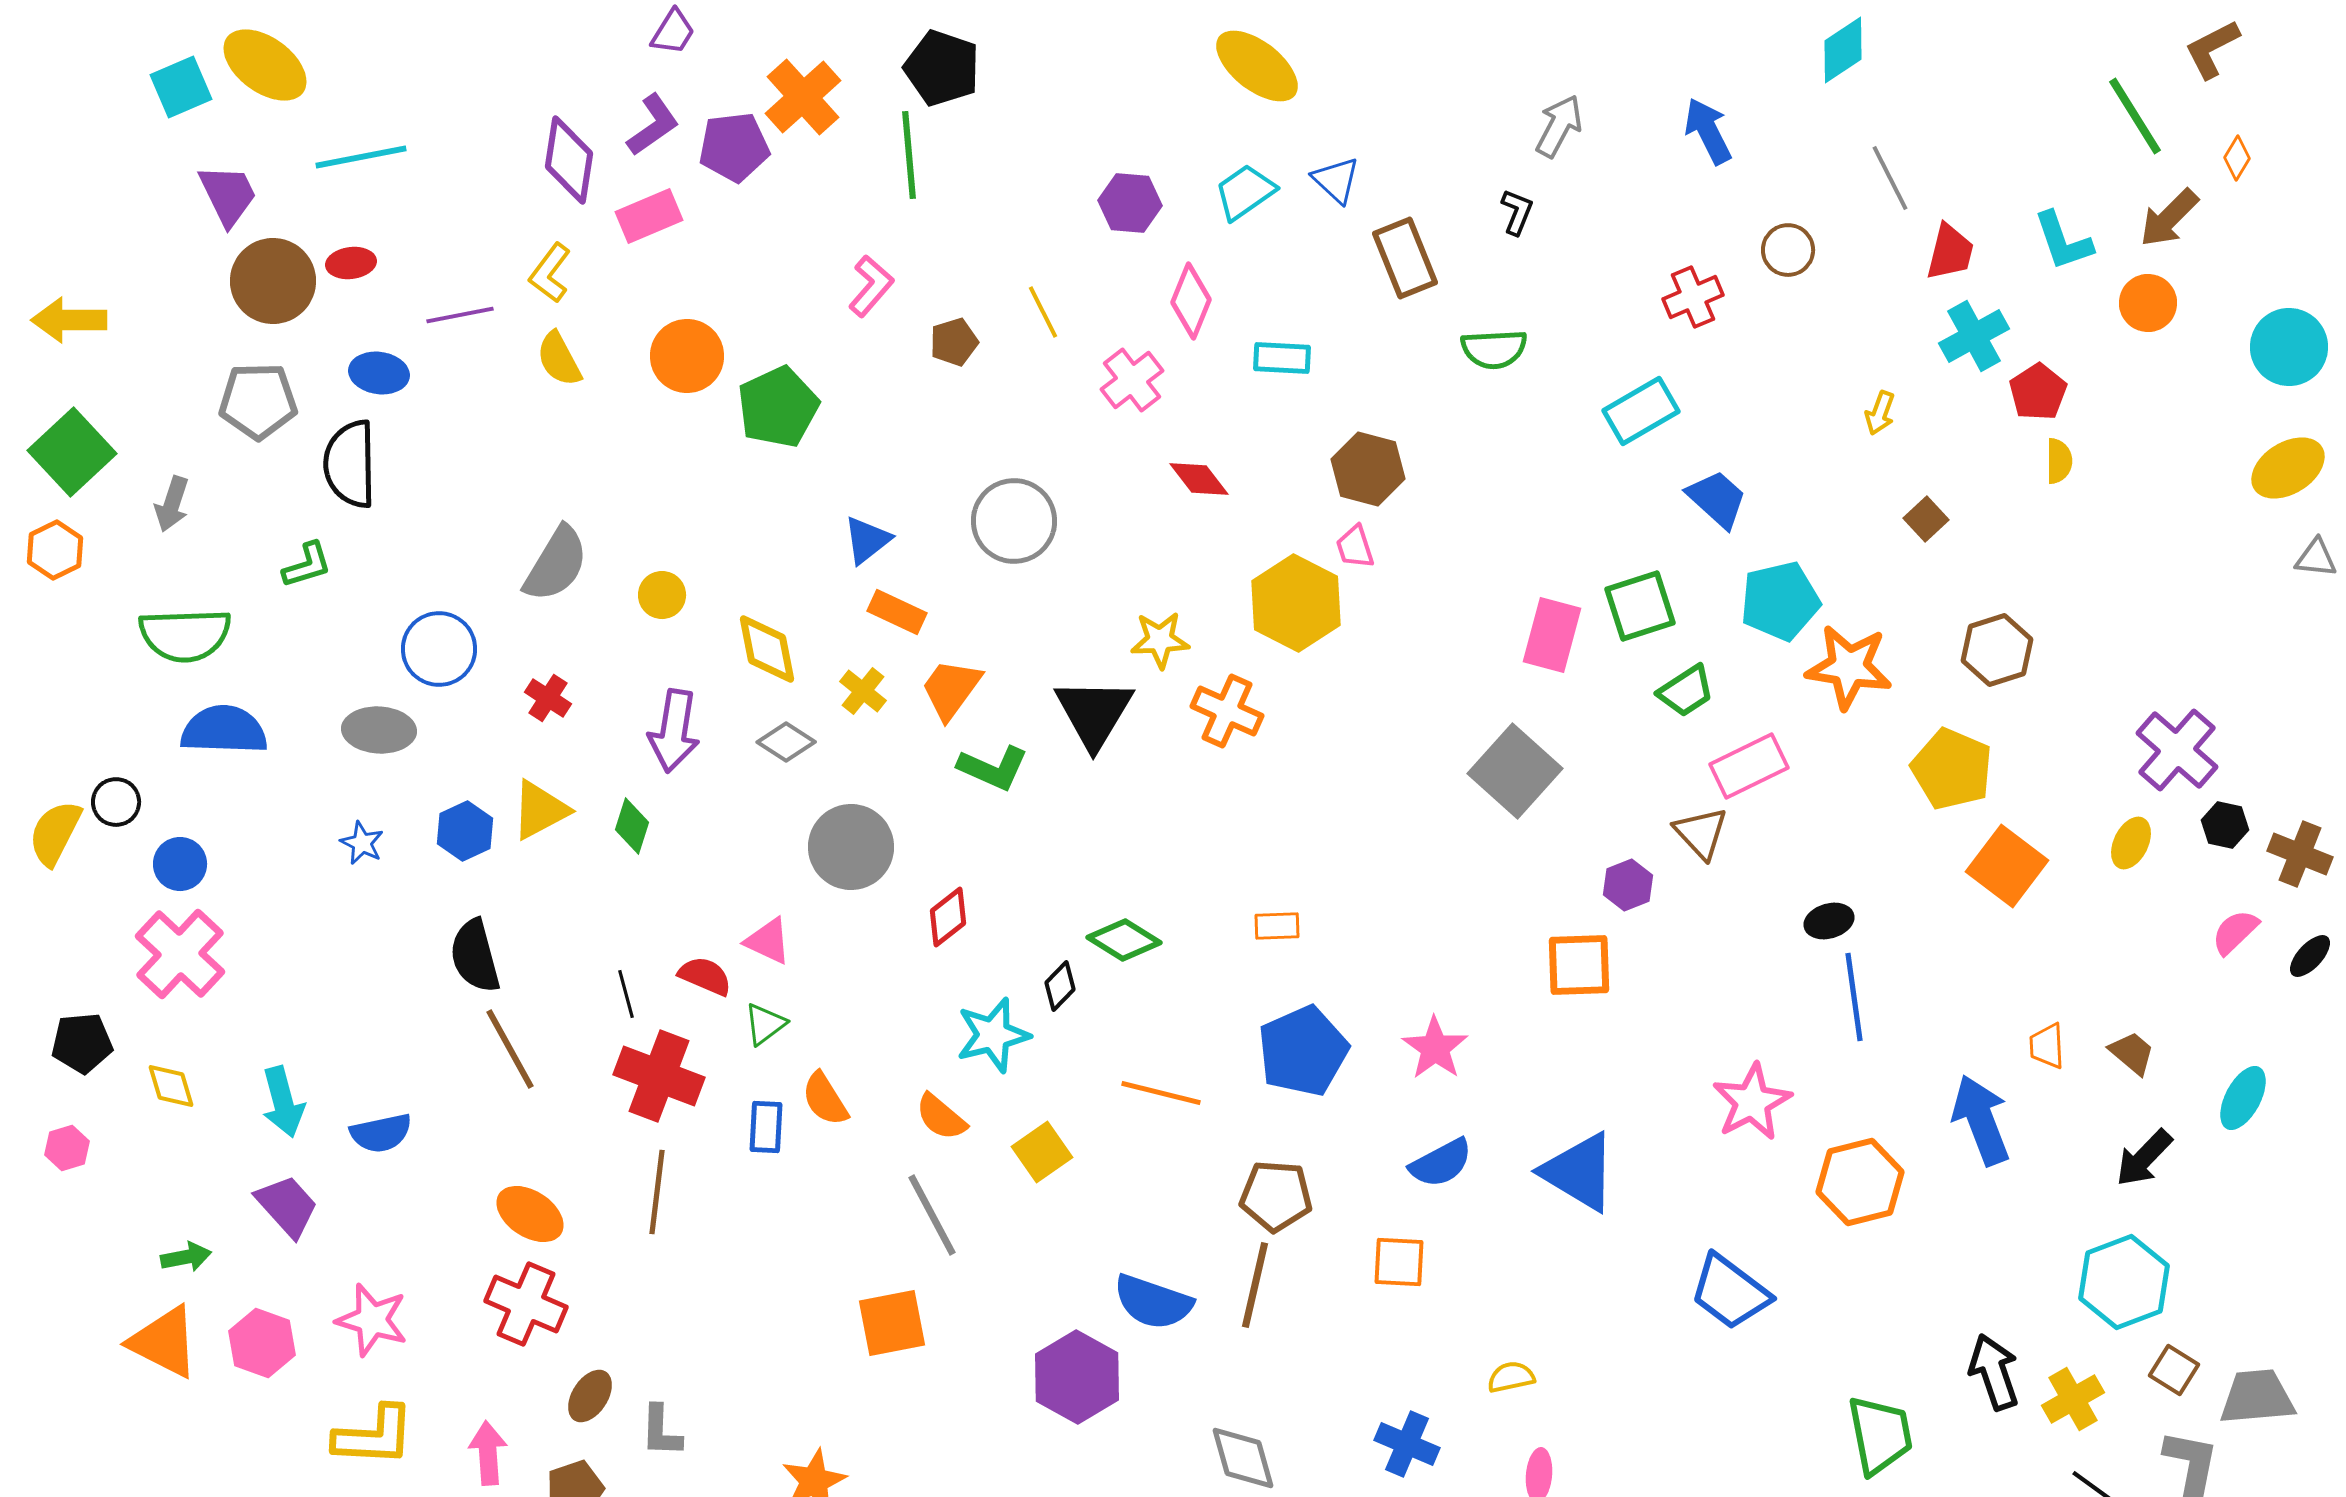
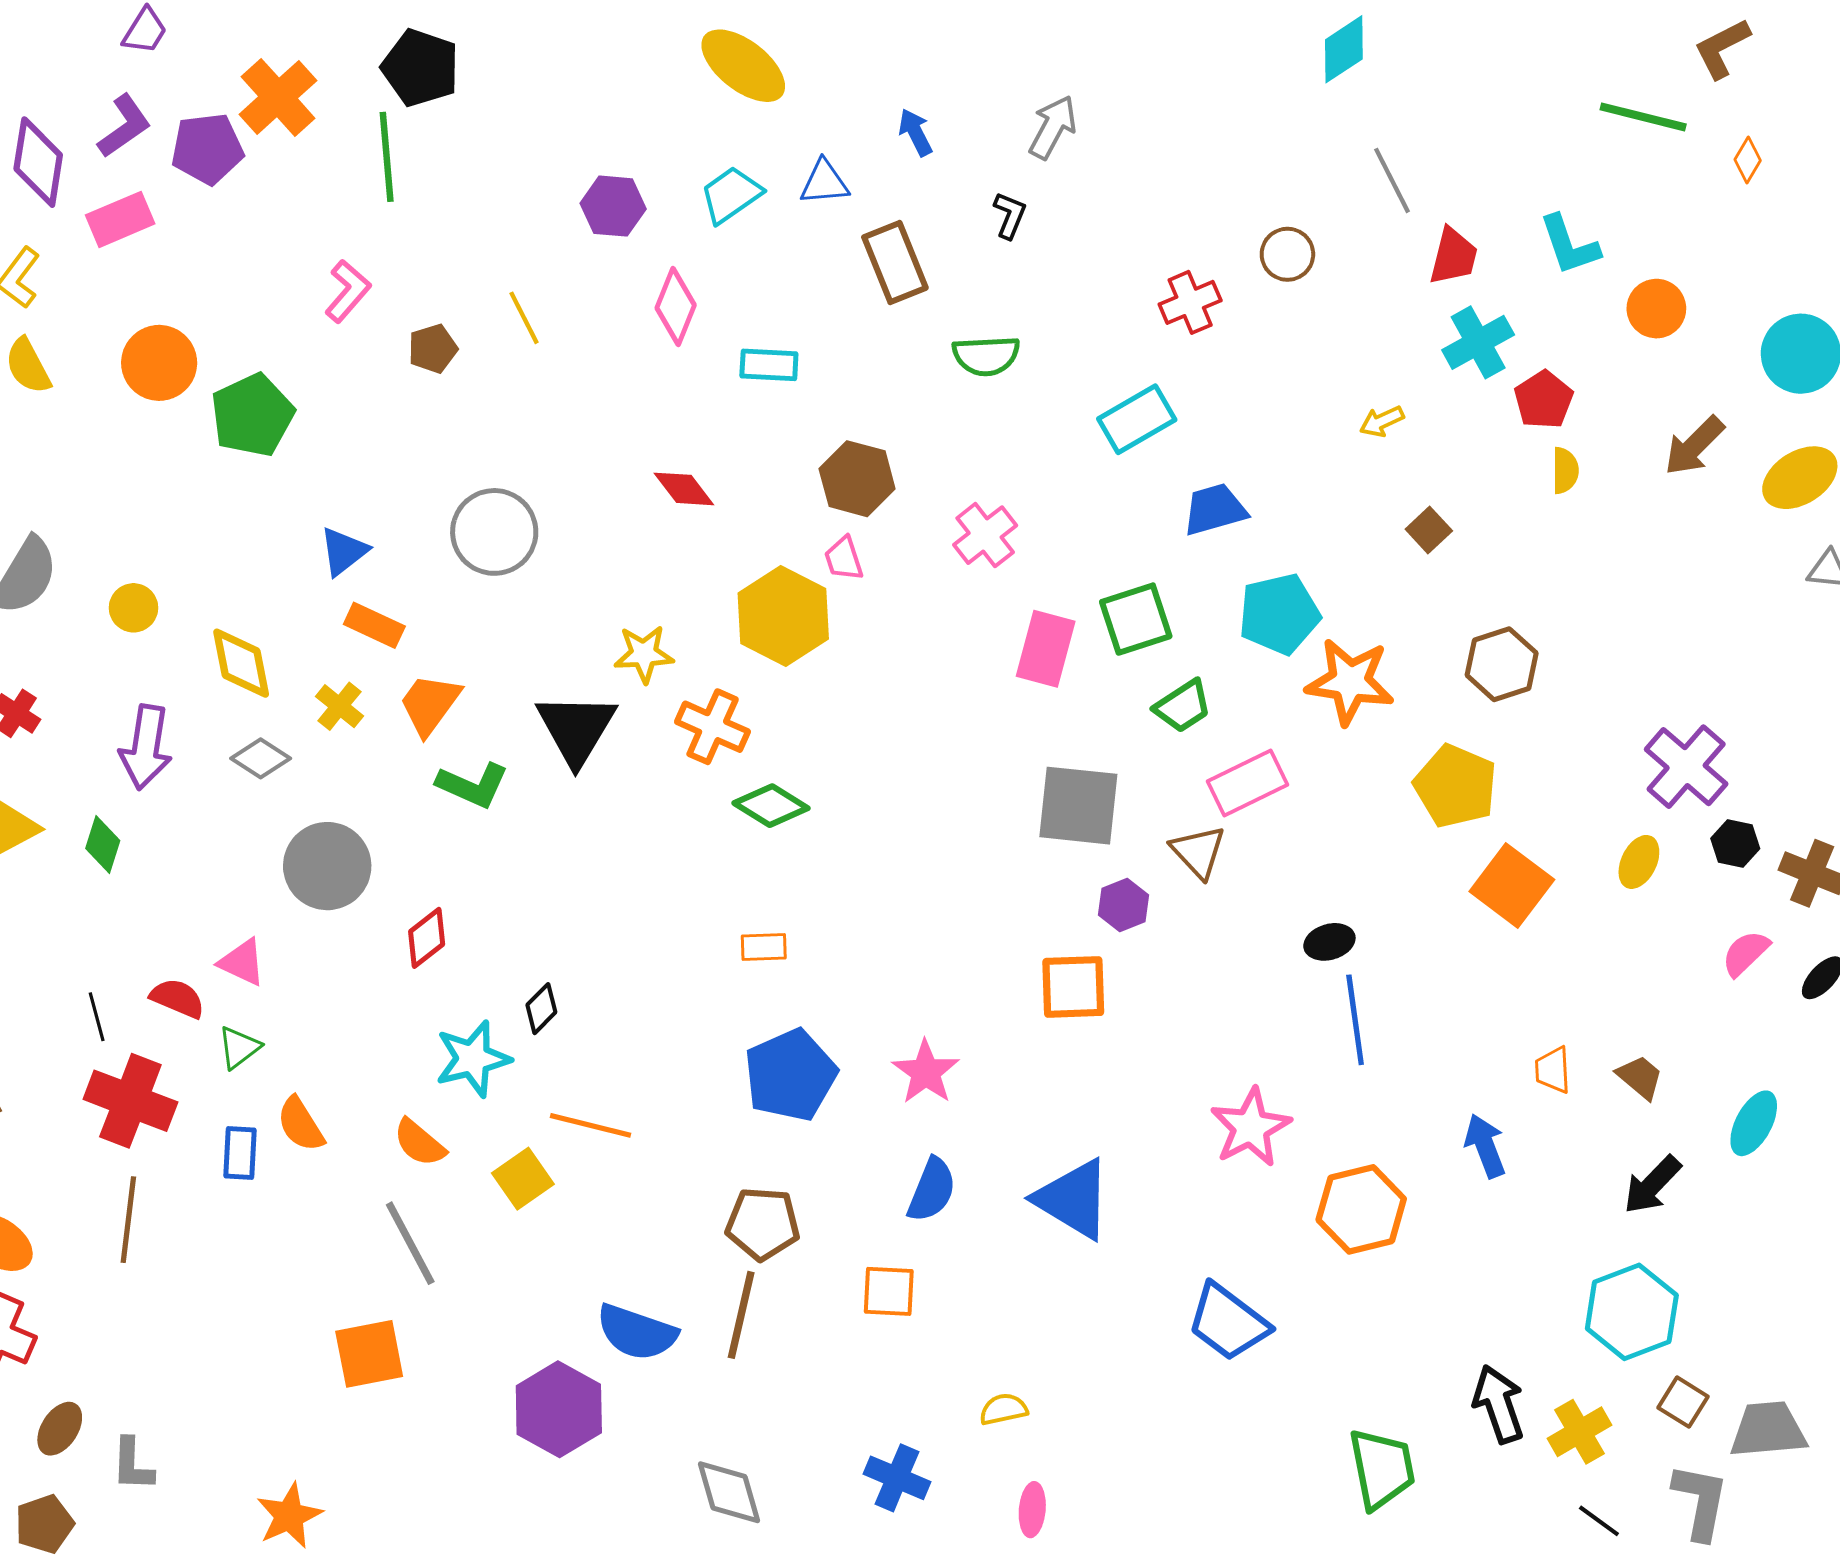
green line: (2135, 116) -> (1643, 117), turned -44
blue arrow: (1708, 131) -> (915, 132), moved, size x0.7
blue triangle: (1336, 180) -> (824, 183), turned -48
brown arrow: (2169, 218) -> (1694, 446), moved
pink cross: (1132, 380) -> (985, 535), moved
yellow arrow: (1880, 413) -> (1382, 421), turned 45
blue trapezoid: (1717, 499) -> (1215, 509), turned -58
gray square: (1515, 771) -> (1078, 806), moved, turned -36
green diamond: (1124, 940) -> (771, 806), moved
orange line: (1161, 1093) -> (591, 1125), moved
blue arrow: (1981, 1120) -> (1485, 1146), size x0.7
blue semicircle: (1441, 1163) -> (932, 1190), turned -40

